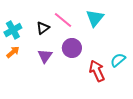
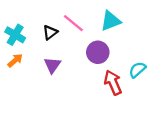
cyan triangle: (95, 18) -> (111, 21), turned 30
cyan cross: (13, 30) -> (15, 35), turned -30
purple circle: (72, 48) -> (98, 52), moved

